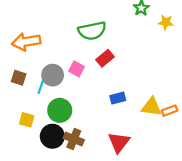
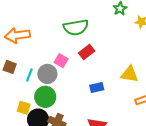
gray circle: (53, 75) -> (47, 74), moved
yellow triangle: (151, 107) -> (130, 74), moved
yellow square: (27, 120) -> (24, 108), moved

